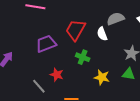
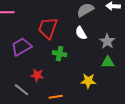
white semicircle: (102, 34) -> (81, 33), moved
yellow star: (102, 77) -> (88, 81), moved

